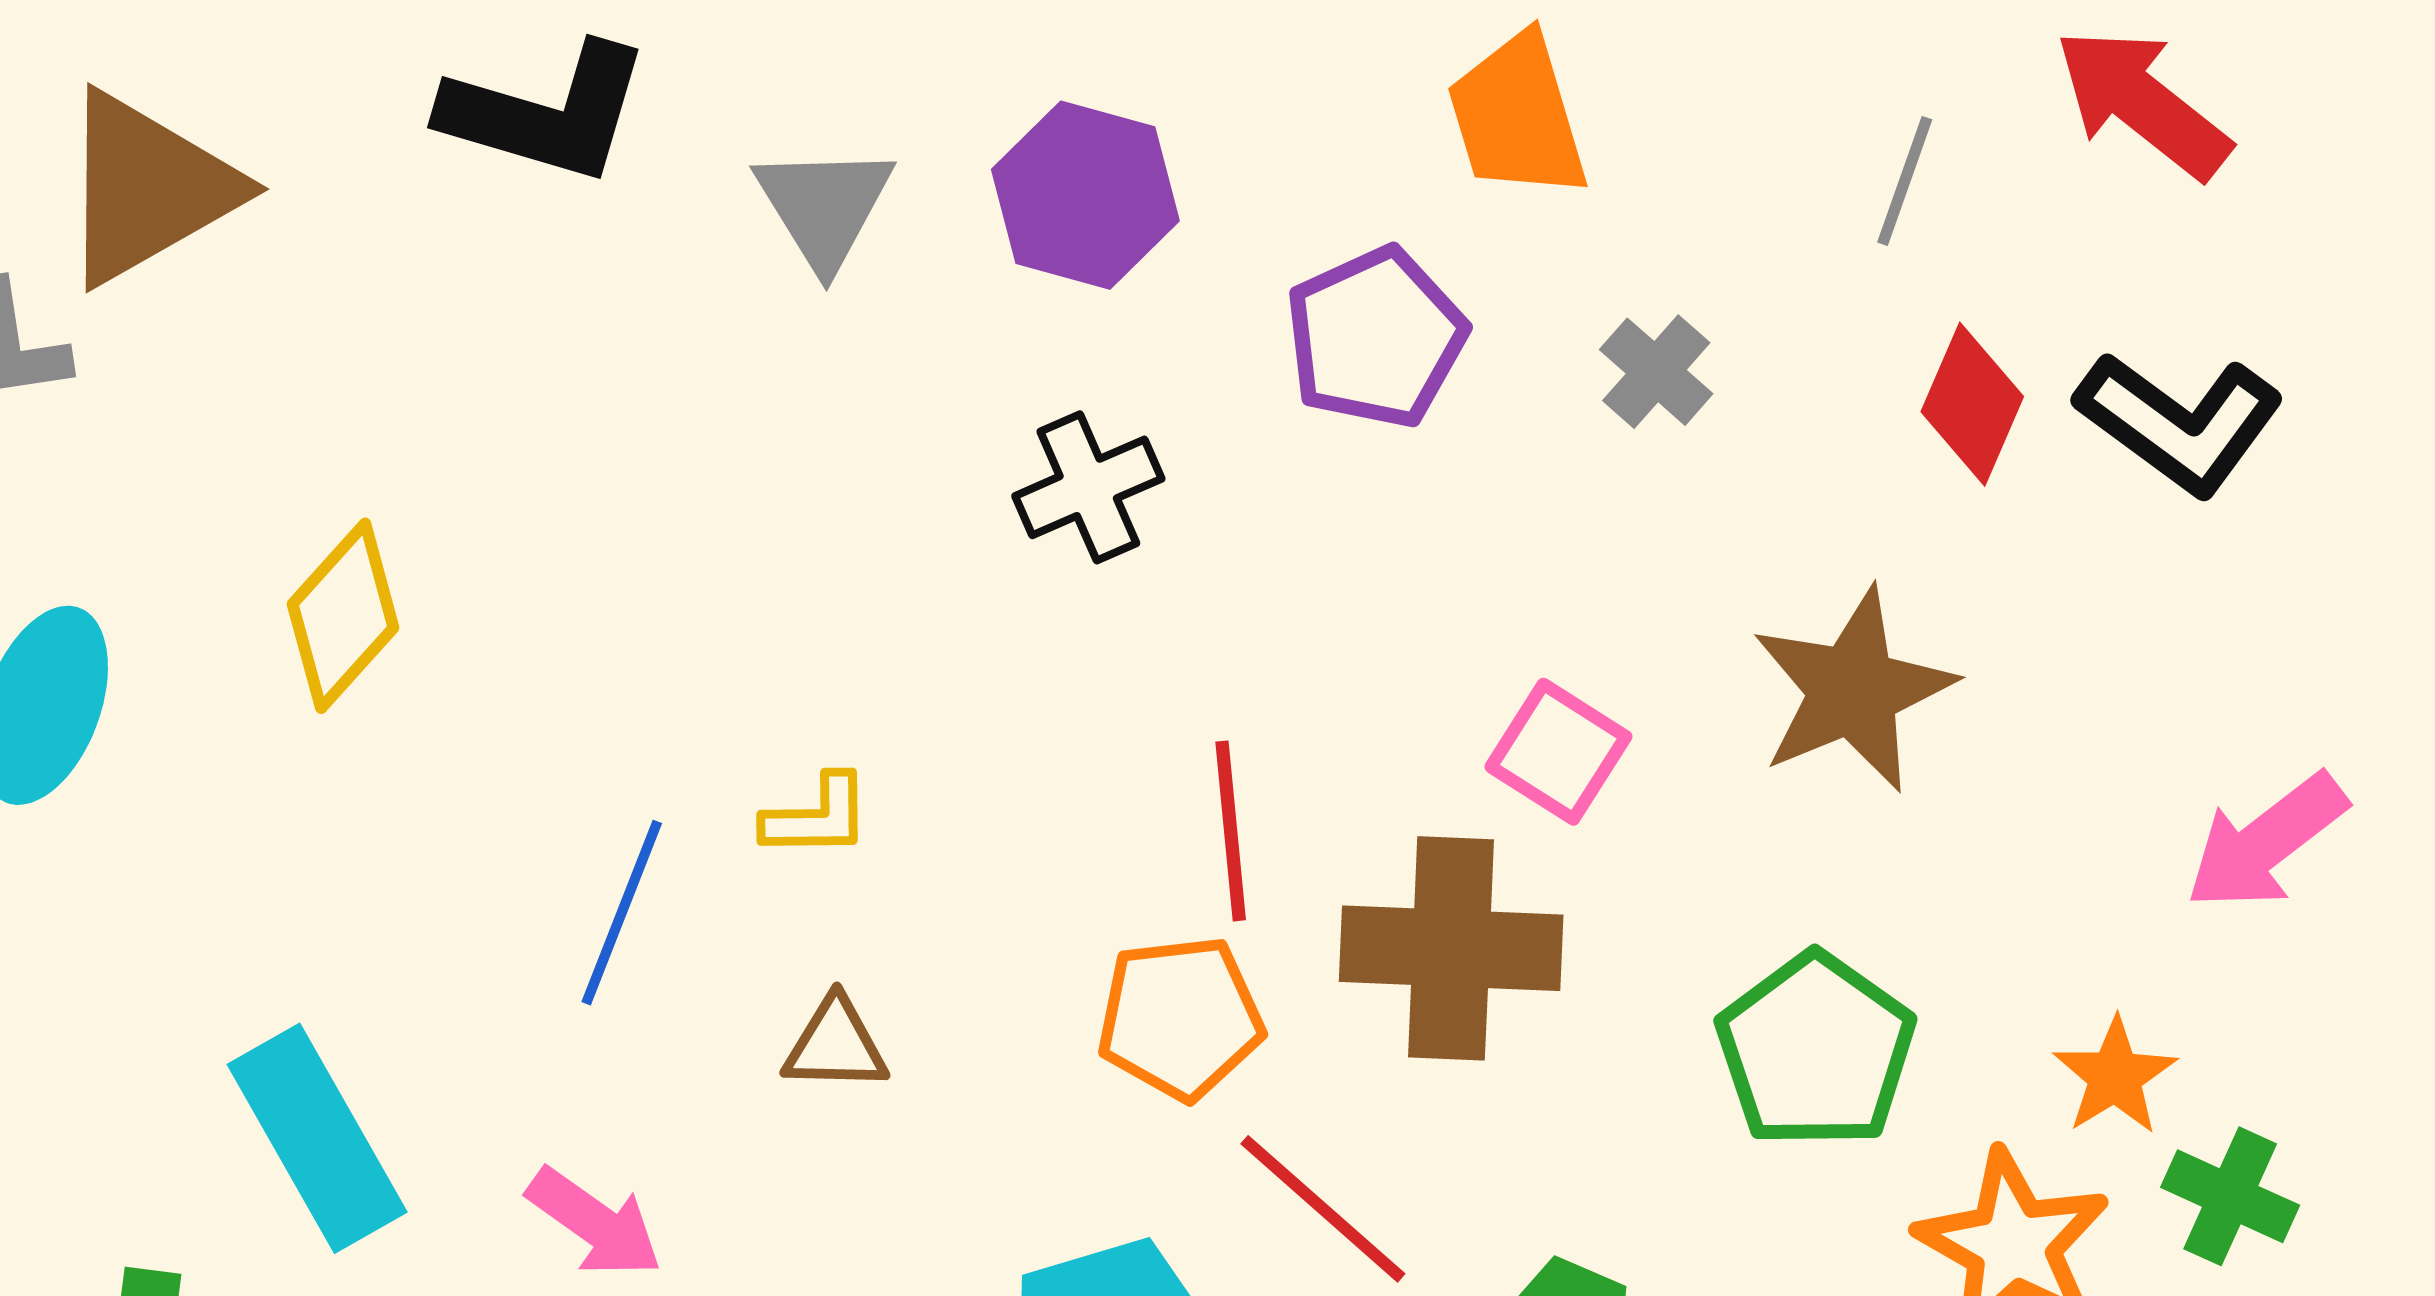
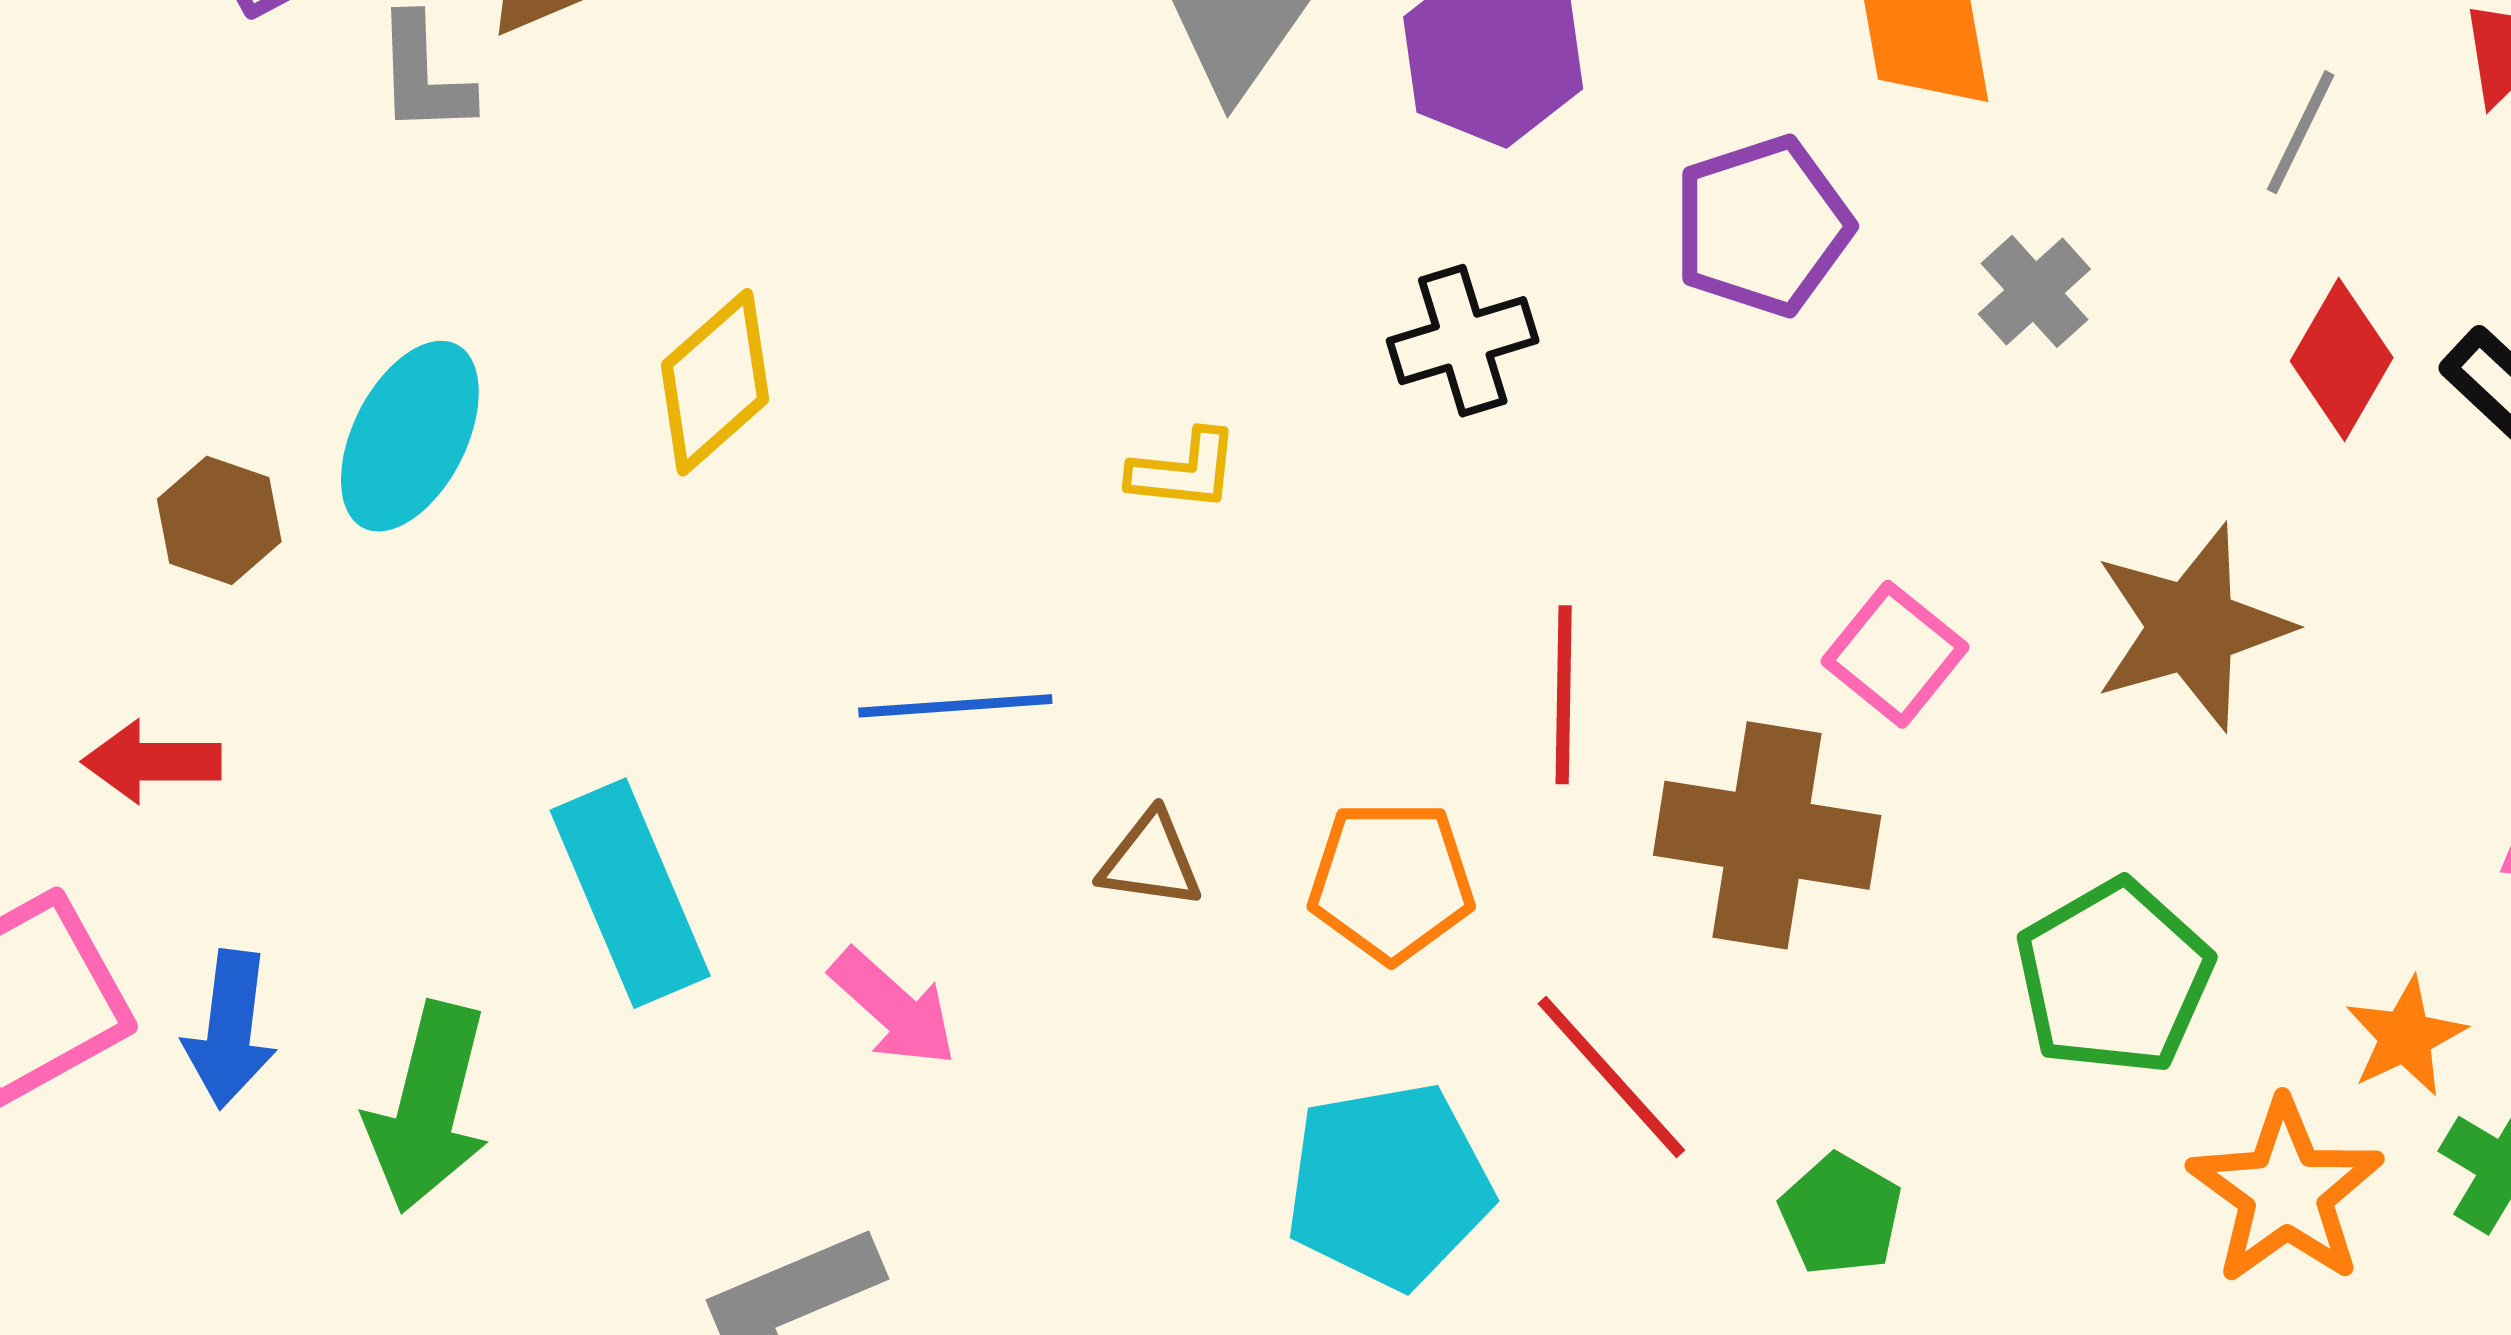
yellow L-shape: (817, 817) -> (1184, 471), moved
blue line: (622, 913) -> (955, 706), turned 58
orange pentagon: (1180, 1018) -> (1391, 881), moved

